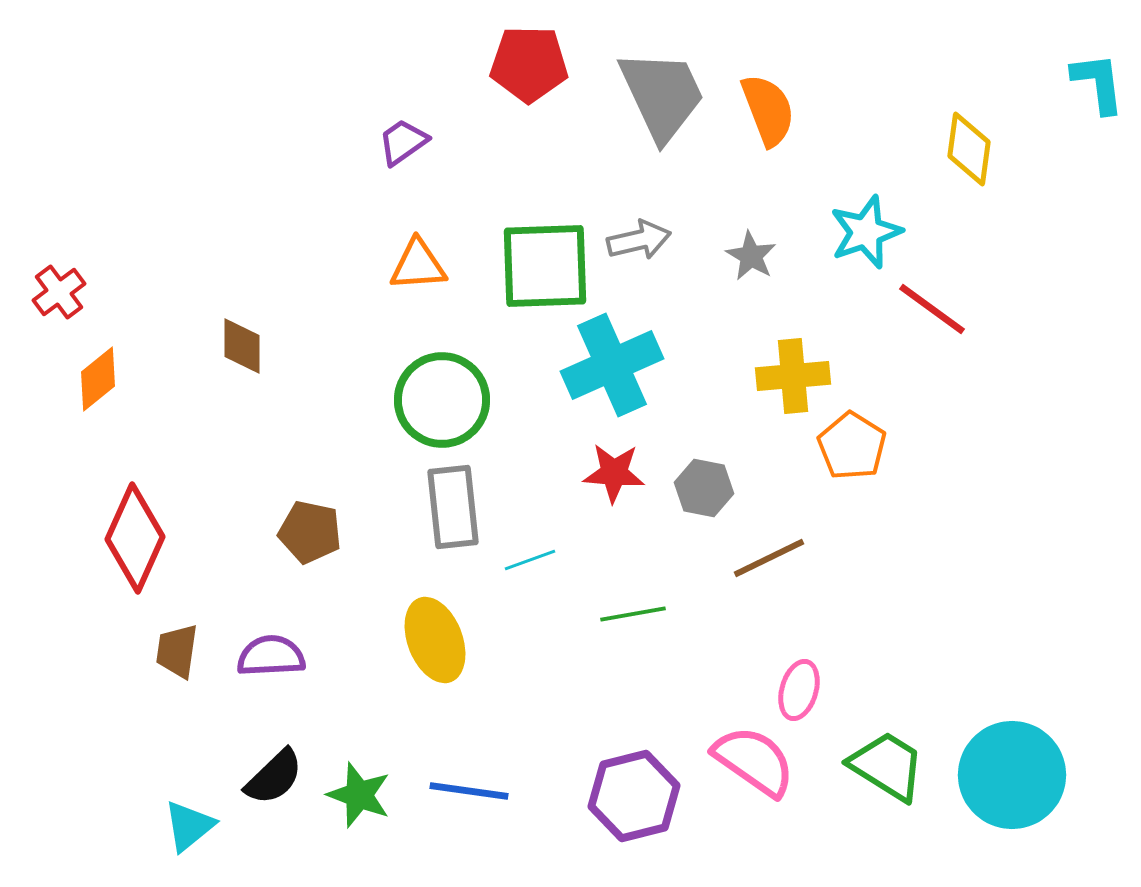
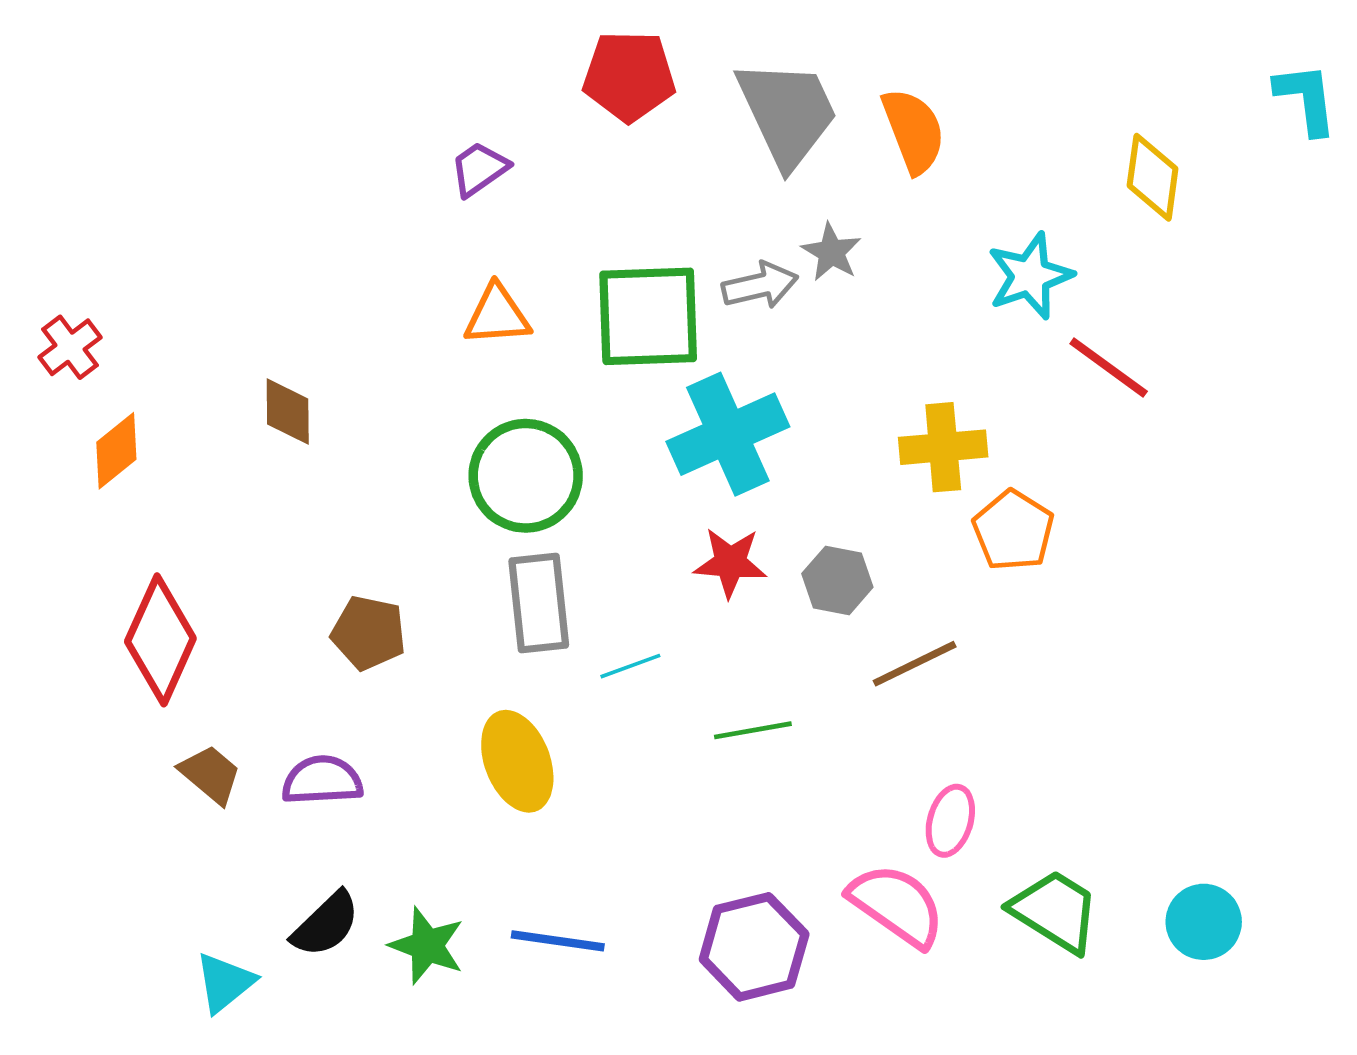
gray star: (751, 256) -> (831, 252), moved
brown trapezoid: (177, 651) -> (210, 774), turned 122
cyan circle: (1012, 775) -> (1204, 922), size x0.6

